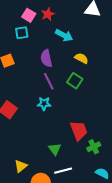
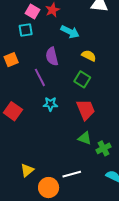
purple line: (49, 81) -> (40, 77), moved
red trapezoid: (79, 131) -> (86, 110), moved
green triangle: (55, 149) -> (85, 138), moved, turned -32

